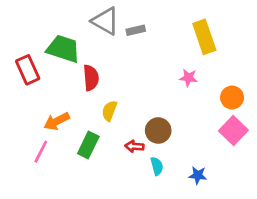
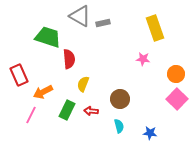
red rectangle: (28, 70) -> (19, 75), moved
red arrow: (134, 146) -> (91, 111), moved

